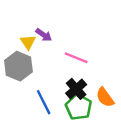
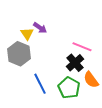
pink line: (76, 58) -> (82, 47), moved
black cross: (76, 89) -> (75, 63), moved

